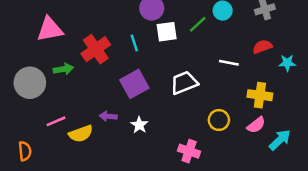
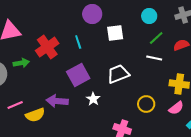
green line: (198, 24) -> (156, 38), moved
white square: (167, 32) -> (115, 33), moved
purple arrow: (108, 116) -> (57, 101), size x1.5
white star: (139, 125) -> (93, 99), moved

